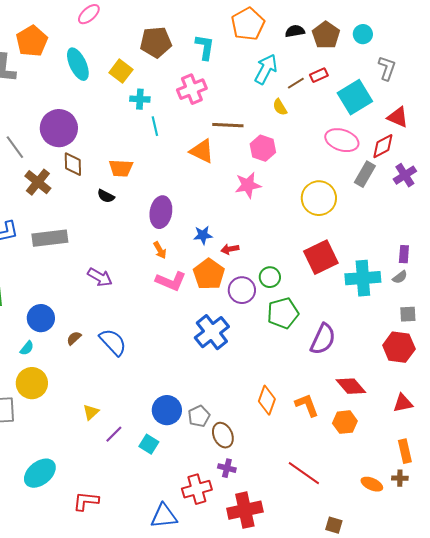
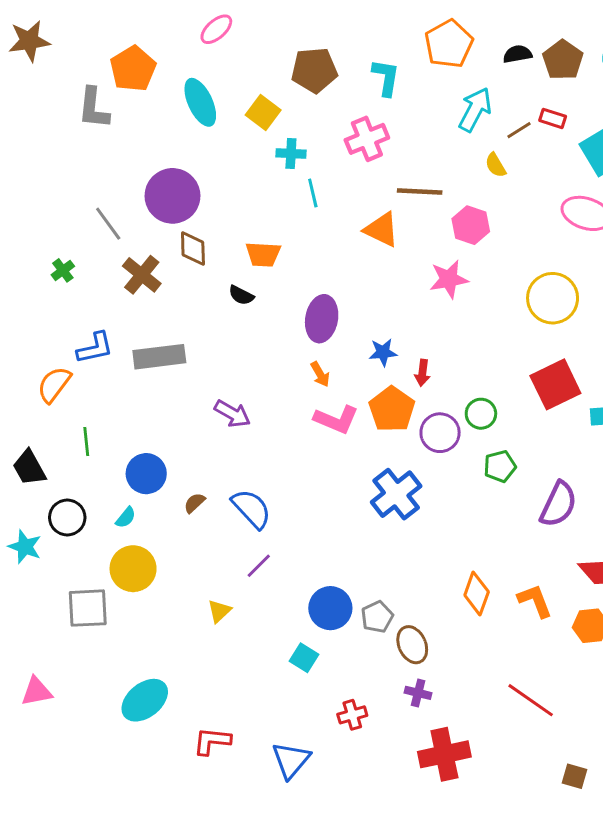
red rectangle: (319, 75) -> (553, 118), turned 42
red arrow: (230, 249) -> (422, 373), turned -72
green pentagon: (283, 313) -> (500, 466), size x0.7
purple line: (114, 434) -> (259, 566), moved
red cross: (197, 489) -> (352, 715), moved, size x0.7
blue triangle: (164, 516) -> (291, 760), moved, turned -44

